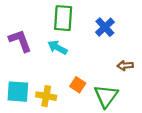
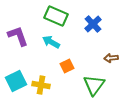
green rectangle: (63, 18) -> (56, 16), turned -70
orange square: (78, 85) -> (67, 66), moved, turned 32
cyan square: (18, 92) -> (16, 81), turned -30

